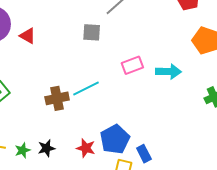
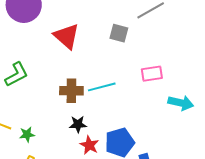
red triangle: (28, 36) -> (66, 36), moved, size x1.6
cyan arrow: (168, 72) -> (181, 103), moved
black star: (46, 148) -> (78, 124), moved

